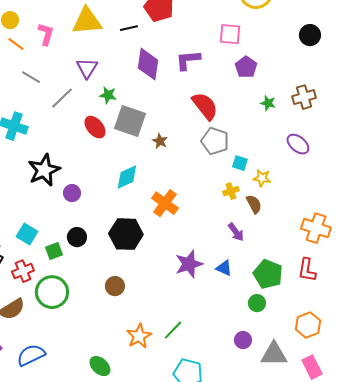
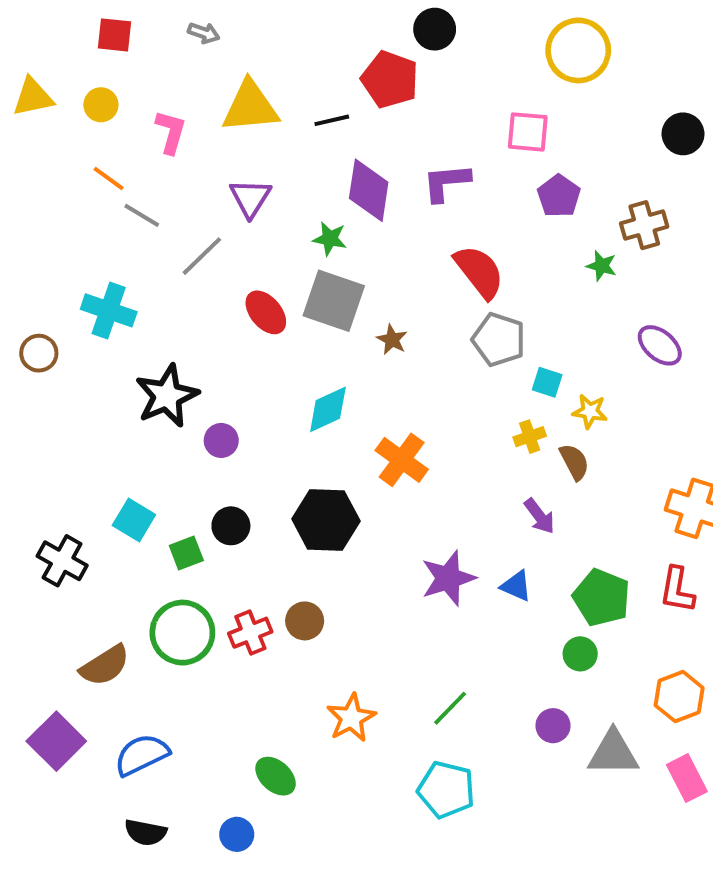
orange line: (16, 44) -> (109, 179), moved
green star: (108, 95) -> (330, 239), moved
brown cross: (304, 97) -> (644, 225), moved
red cross: (23, 271) -> (250, 633), moved
green line: (173, 330) -> (450, 708), moved

